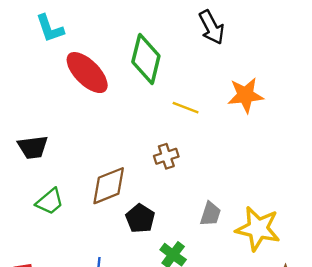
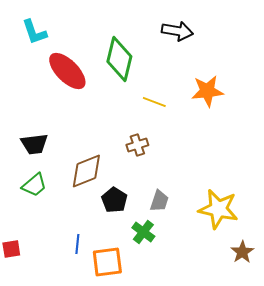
black arrow: (212, 27) -> (177, 31), turned -52
black trapezoid: (33, 147) -> (34, 144), moved
gray trapezoid: (210, 214) -> (159, 201), moved

